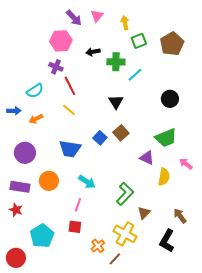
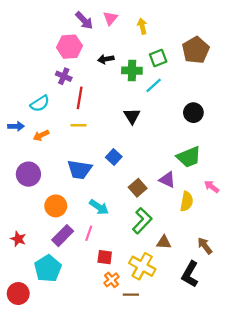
green square: (139, 41) -> (158, 58), moved
red line: (70, 86) -> (80, 98), turned 36
yellow line: (69, 110) -> (79, 125), turned -40
brown square: (121, 133) -> (138, 188), moved
purple rectangle: (20, 187) -> (63, 236), moved, turned -54
brown triangle: (144, 213) -> (164, 242), turned 48
red square: (75, 227) -> (105, 257), moved
brown line: (115, 259) -> (131, 295), turned 48

